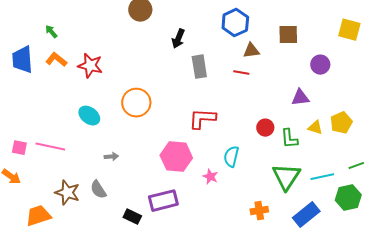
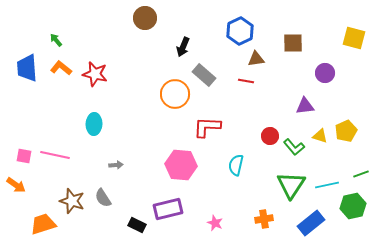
gray rectangle: (199, 67) -> (204, 75), turned -40
orange circle: (136, 103) -> (175, 94), moved
cyan ellipse: (89, 116) -> (94, 124), turned 55
green L-shape: (289, 139) -> (294, 147), turned -35
pink star: (210, 177) -> (215, 223), moved

